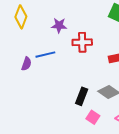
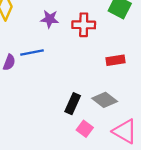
red cross: (82, 42) -> (84, 25), moved

